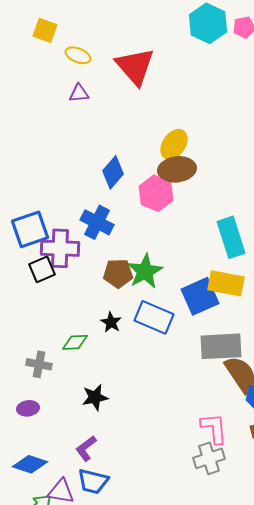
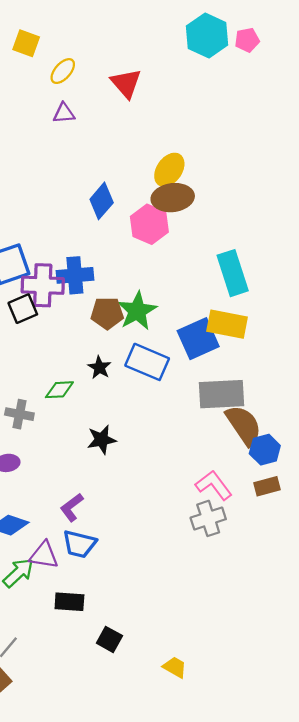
yellow ellipse: (78, 55) -> (63, 71), turned -70
red triangle: (135, 66) -> (126, 83), size x0.7
blue cross: (97, 222) -> (75, 275), moved, turned -32
black star: (95, 397) -> (102, 440), moved
pink L-shape: (214, 428) -> (214, 485), turned -32

